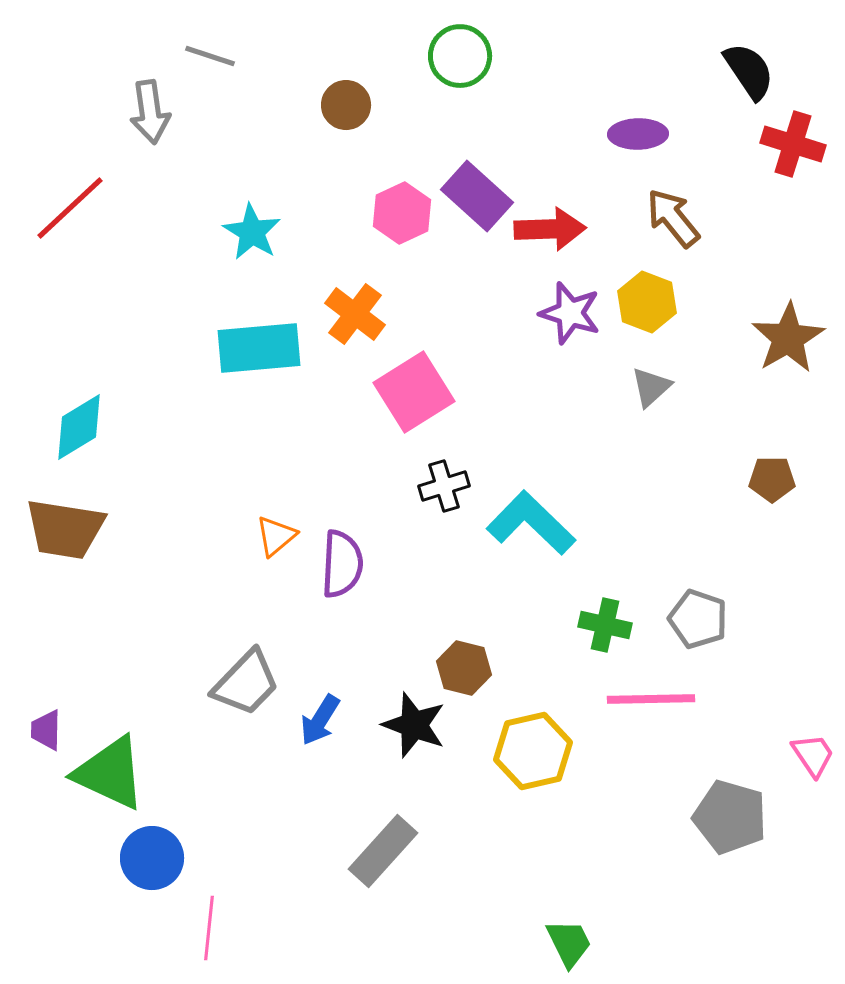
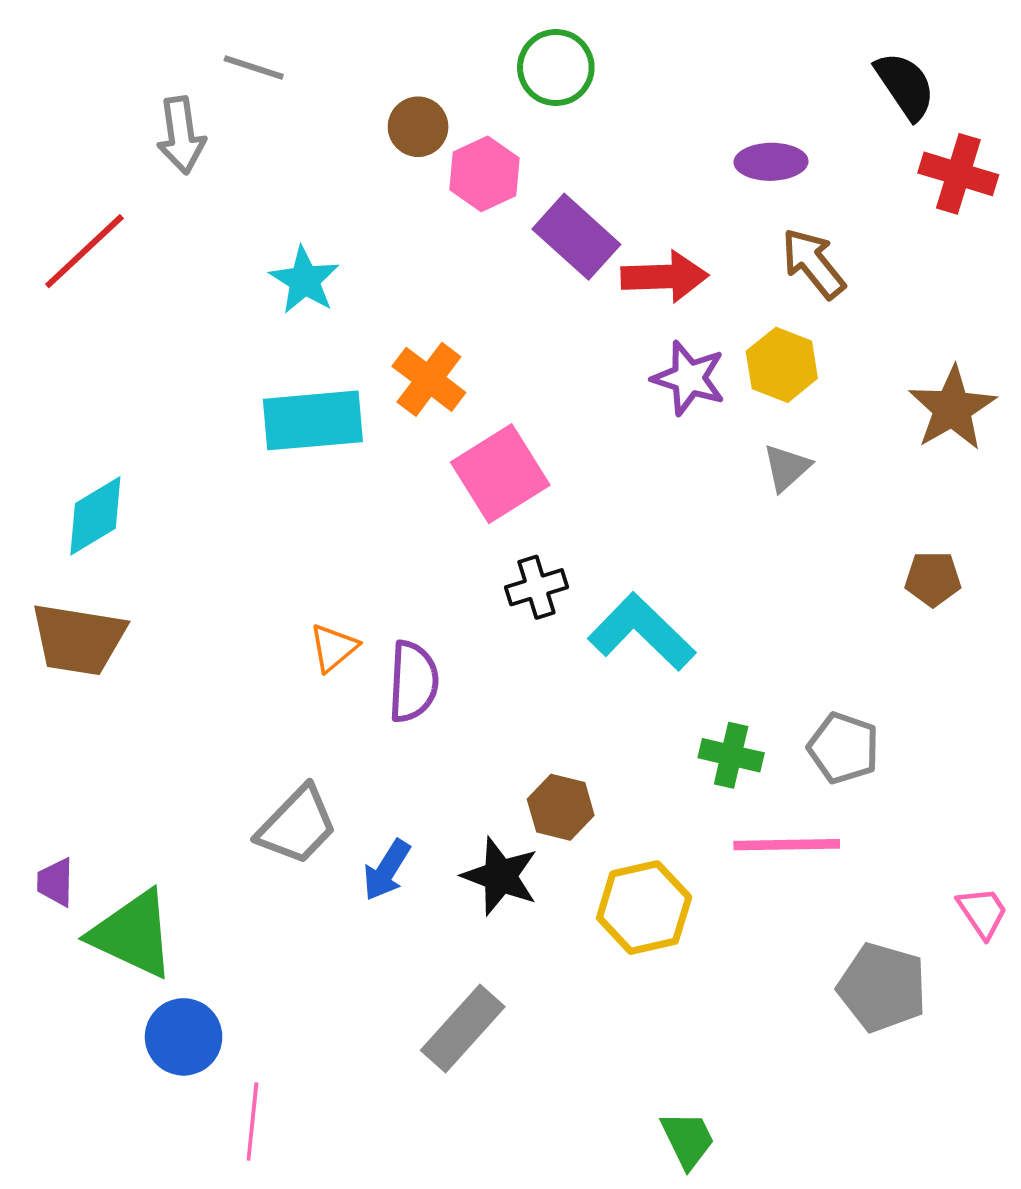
pink hexagon: (402, 213) -> (485, 174), moved

